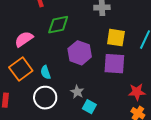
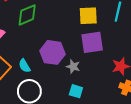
purple hexagon: (80, 53) -> (53, 52), moved
gray star: (77, 92) -> (73, 67), moved

